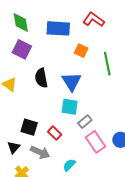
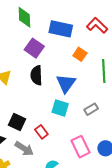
purple square: (22, 49) -> (34, 48), moved
gray rectangle: (85, 122) -> (91, 109), moved

